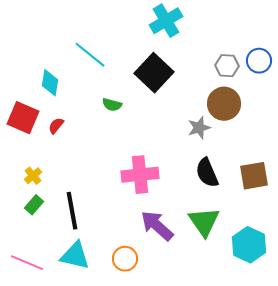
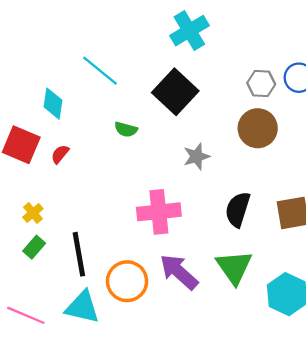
gray star: (199, 128) -> (196, 156), moved
black semicircle: (207, 173) -> (238, 209), turned 40
orange circle: (125, 259) -> (127, 281), moved, size x1.4

